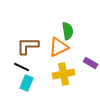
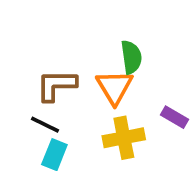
orange triangle: (59, 47) -> (114, 87), turned -35

